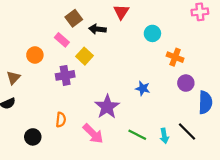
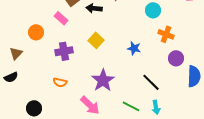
cyan circle: (152, 33) -> (153, 10), moved
yellow square: (85, 56) -> (96, 40), moved
blue star: (143, 88) -> (134, 48), moved
orange semicircle: (61, 120) -> (60, 82), moved, turned 96
black line: (187, 132) -> (151, 82), moved

